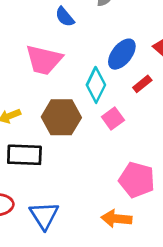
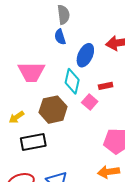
blue semicircle: (65, 17) -> (60, 37), moved, turned 35
red rectangle: (142, 84) -> (106, 86), moved, turned 40

